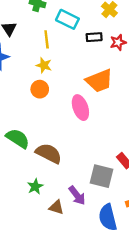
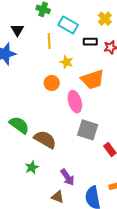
yellow star: (44, 65) -> (66, 62), moved
orange circle: (40, 89) -> (52, 83), moved
gray square: (102, 176) -> (88, 130), moved
brown triangle: (56, 207) -> (58, 197), moved

